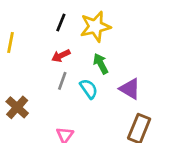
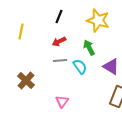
yellow star: (95, 27) -> (98, 21), moved, turned 30
gray line: (62, 81) -> (60, 61), turned 64

